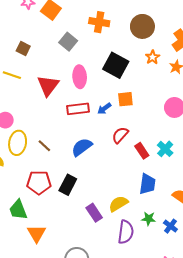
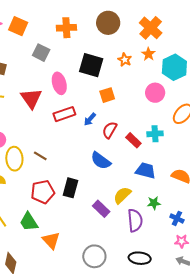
orange star: (153, 57) -> (125, 60), moved
blue arrow: (104, 109) -> (90, 119), moved
blue semicircle: (82, 147) -> (101, 161), moved, turned -95
cyan cross: (165, 149) -> (155, 134), turned -35
blue trapezoid: (147, 184) -> (146, 171), turned -70
blue cross: (170, 226) -> (177, 218), moved

